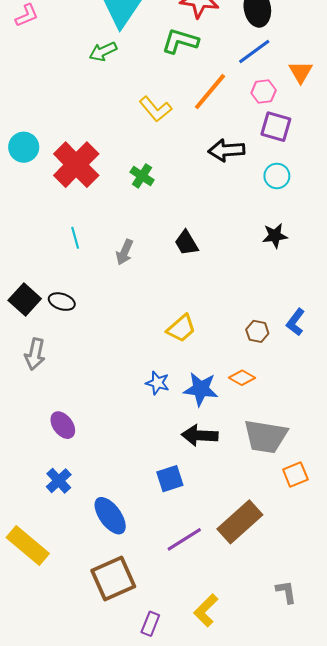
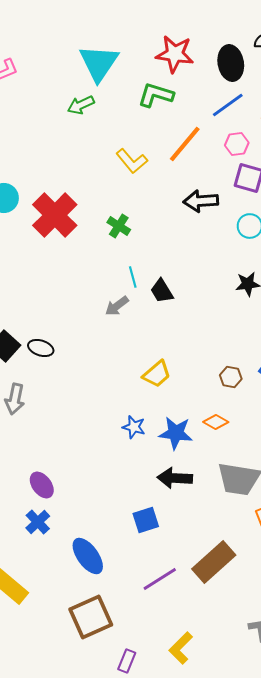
cyan line: (75, 238) -> (133, 277), moved
gray arrow: (125, 252) -> (117, 306), moved, turned 30
purple ellipse: (63, 425) -> (42, 485), moved

